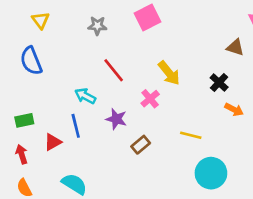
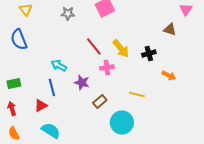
red line: (114, 70) -> (94, 46), moved
black cross: (219, 83) -> (149, 54), moved, turned 32
pink cross: (150, 99) -> (107, 68), turned 32
red triangle: (53, 142) -> (41, 106), moved
cyan circle: (211, 173) -> (122, 122), moved

